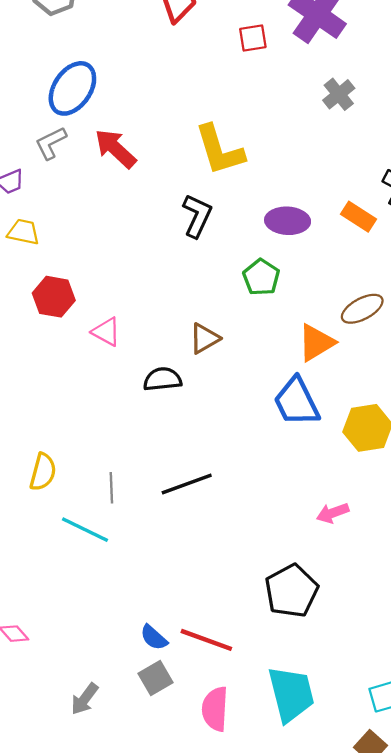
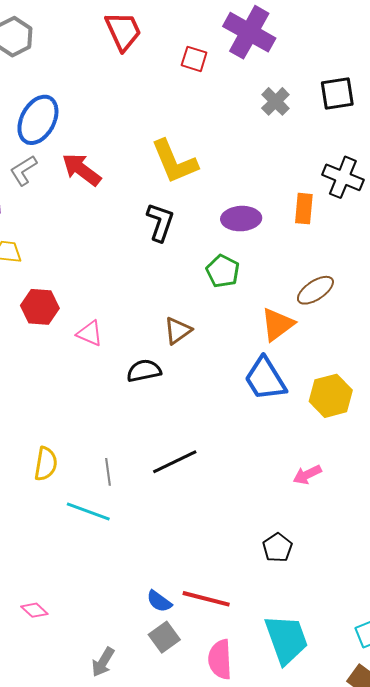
red square: (253, 38) -> (194, 59), turned 32
orange rectangle: (358, 217) -> (304, 209), turned 68
black pentagon: (291, 591) -> (277, 548), size x0.6

